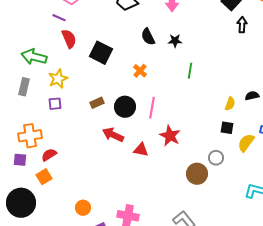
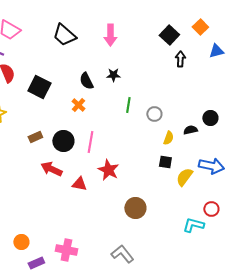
black semicircle: (148, 37) -> (86, 81), moved
gray circle: (216, 158) -> (154, 114), moved

